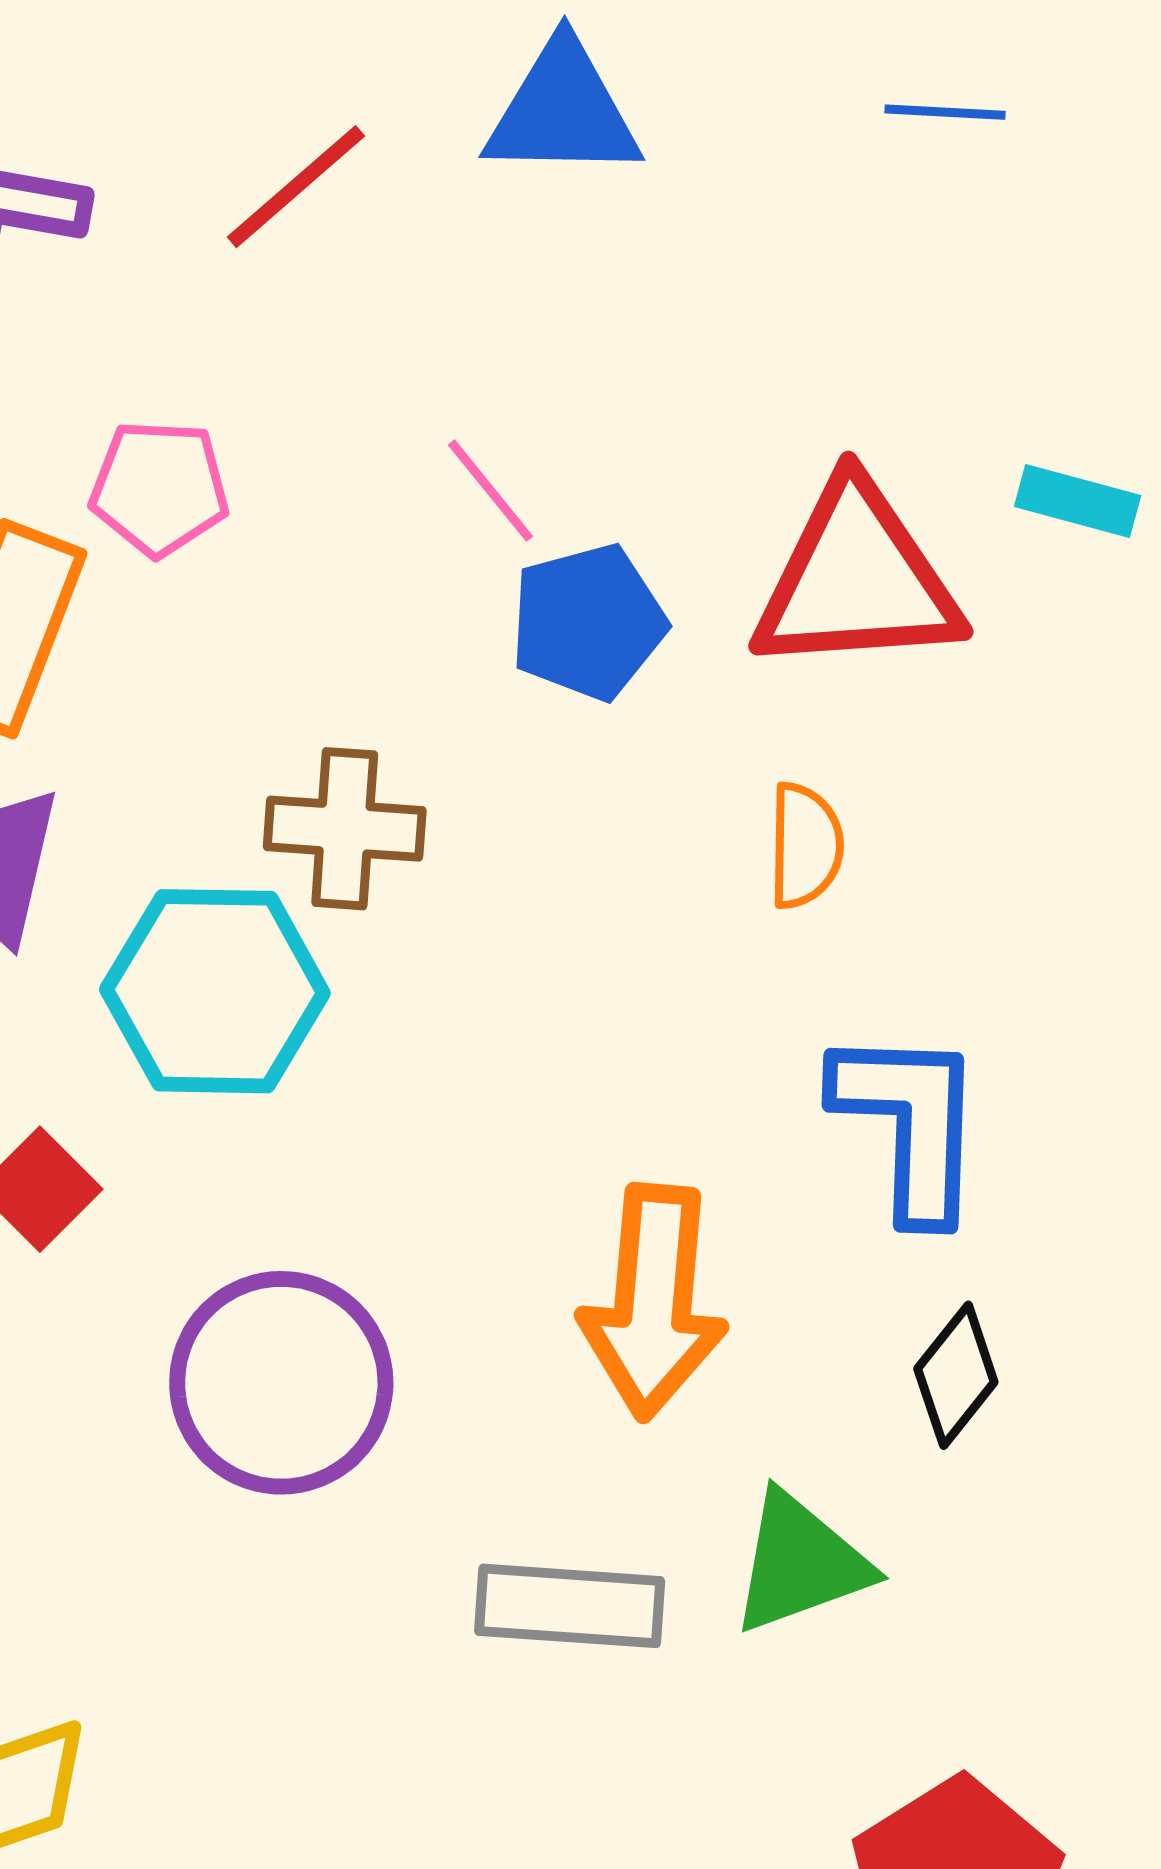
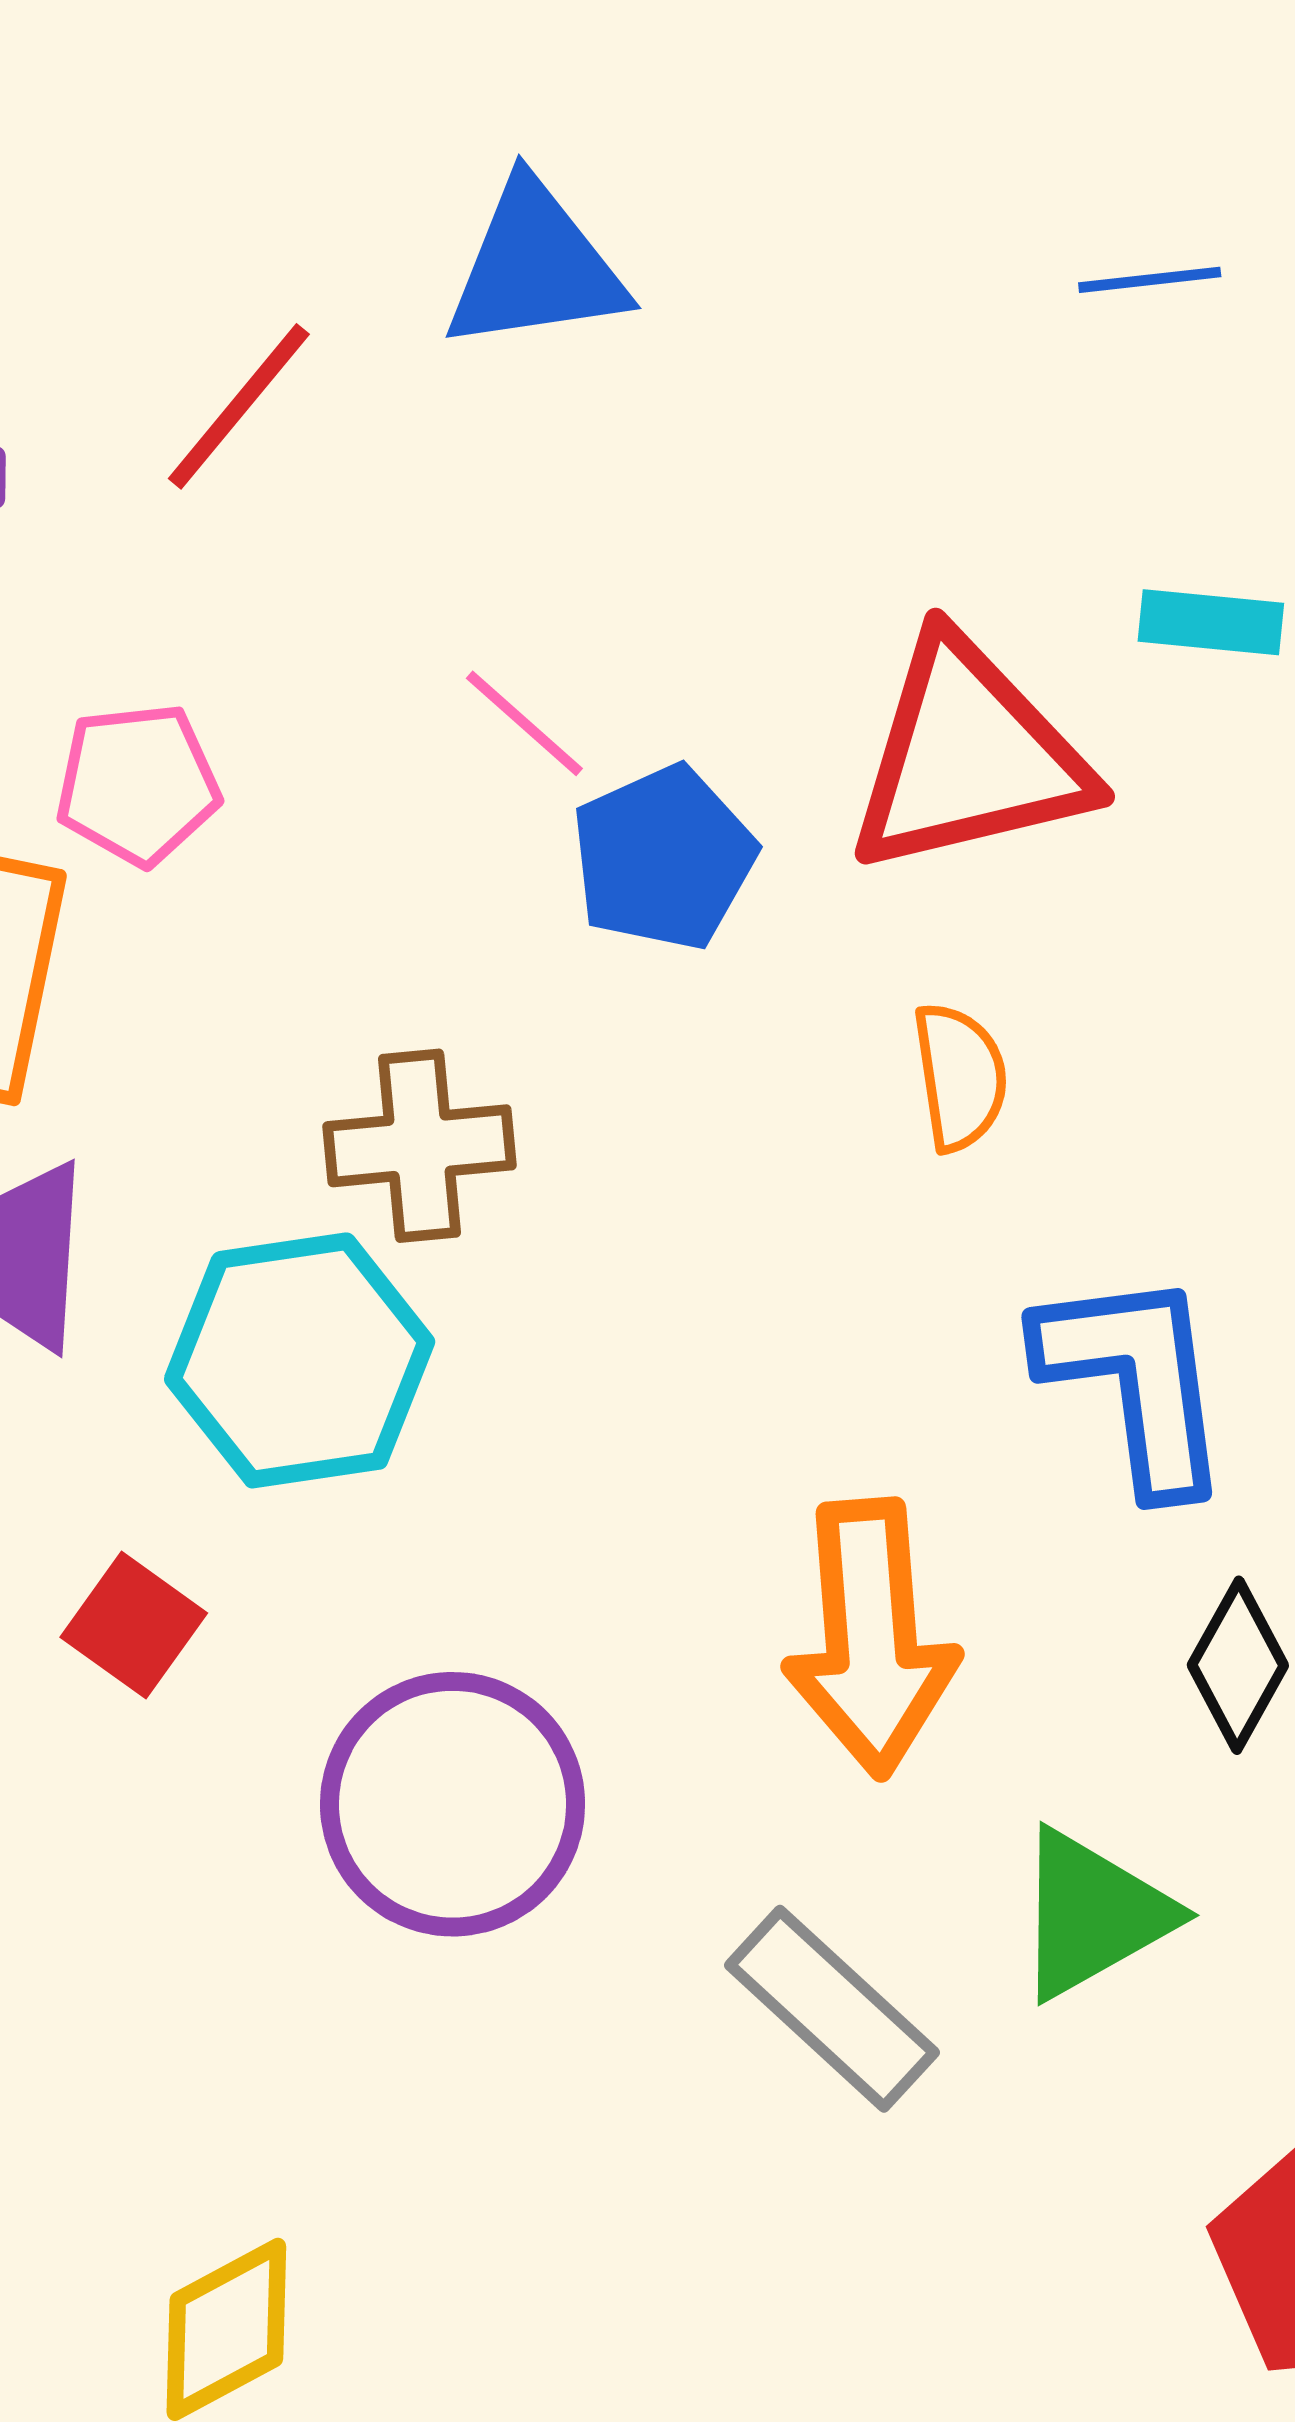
blue line: (945, 112) -> (1150, 280), moved
gray rectangle: (570, 1606) -> (832, 2009), turned 48

